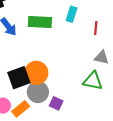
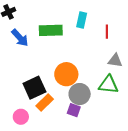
orange circle: (36, 73) -> (66, 74), moved
gray circle: (38, 92) -> (80, 94), moved
orange rectangle: (21, 109) -> (45, 102), moved

